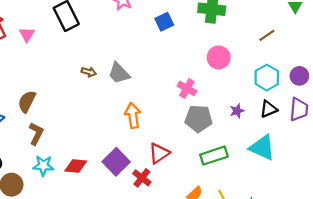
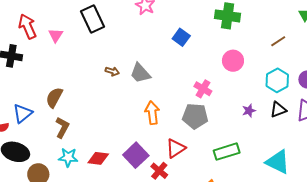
blue square: (164, 22) -> (181, 37), moved, turned -30
gray pentagon: (199, 119) -> (195, 116), moved
cyan triangle: (262, 148) -> (278, 162), moved

